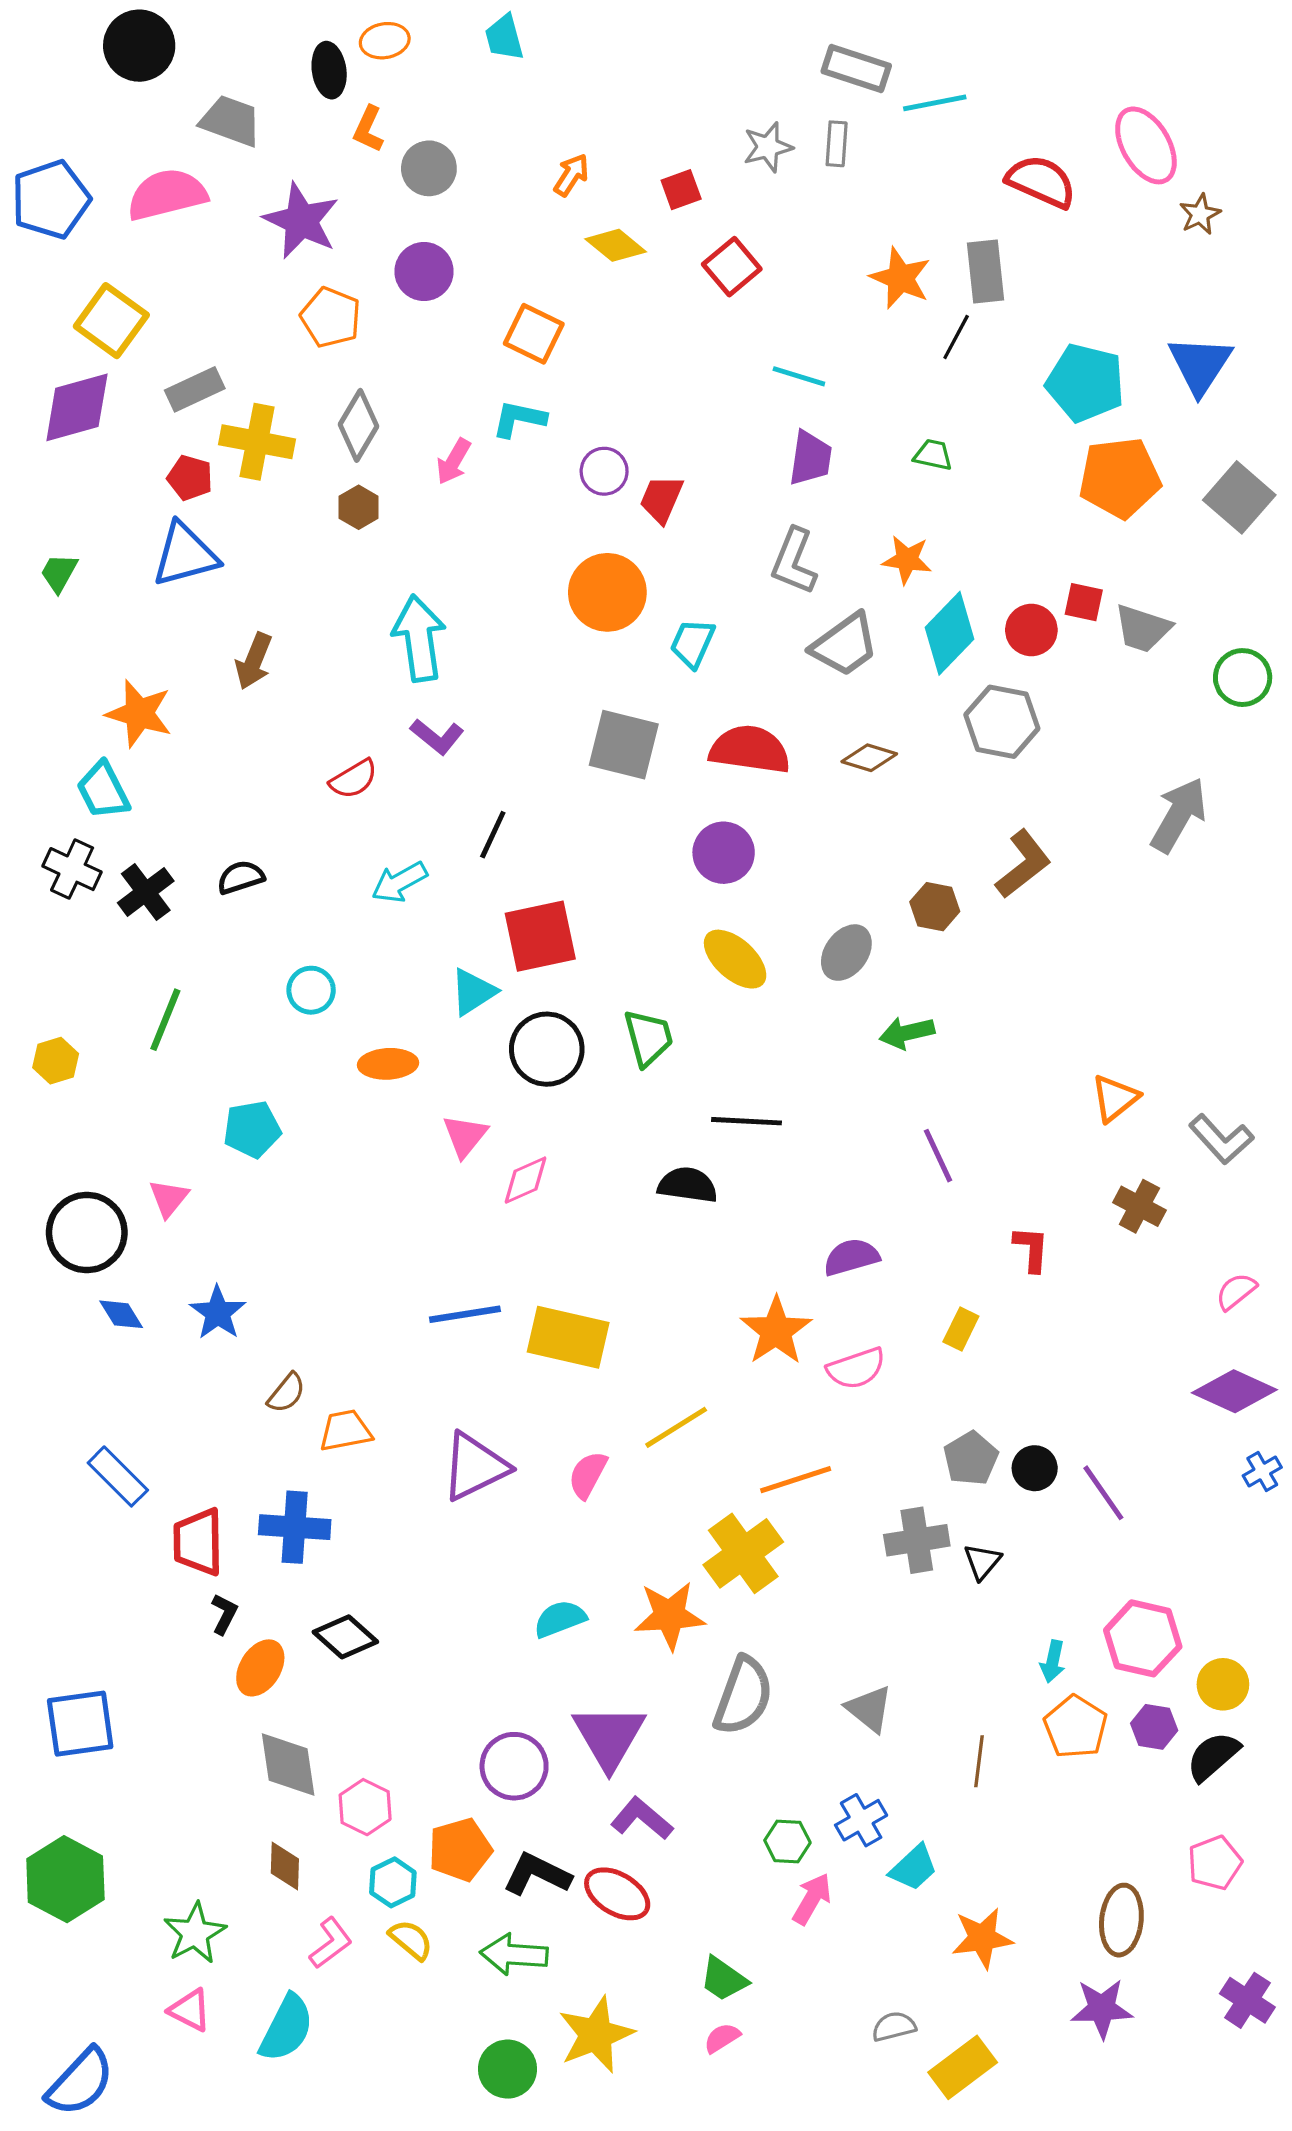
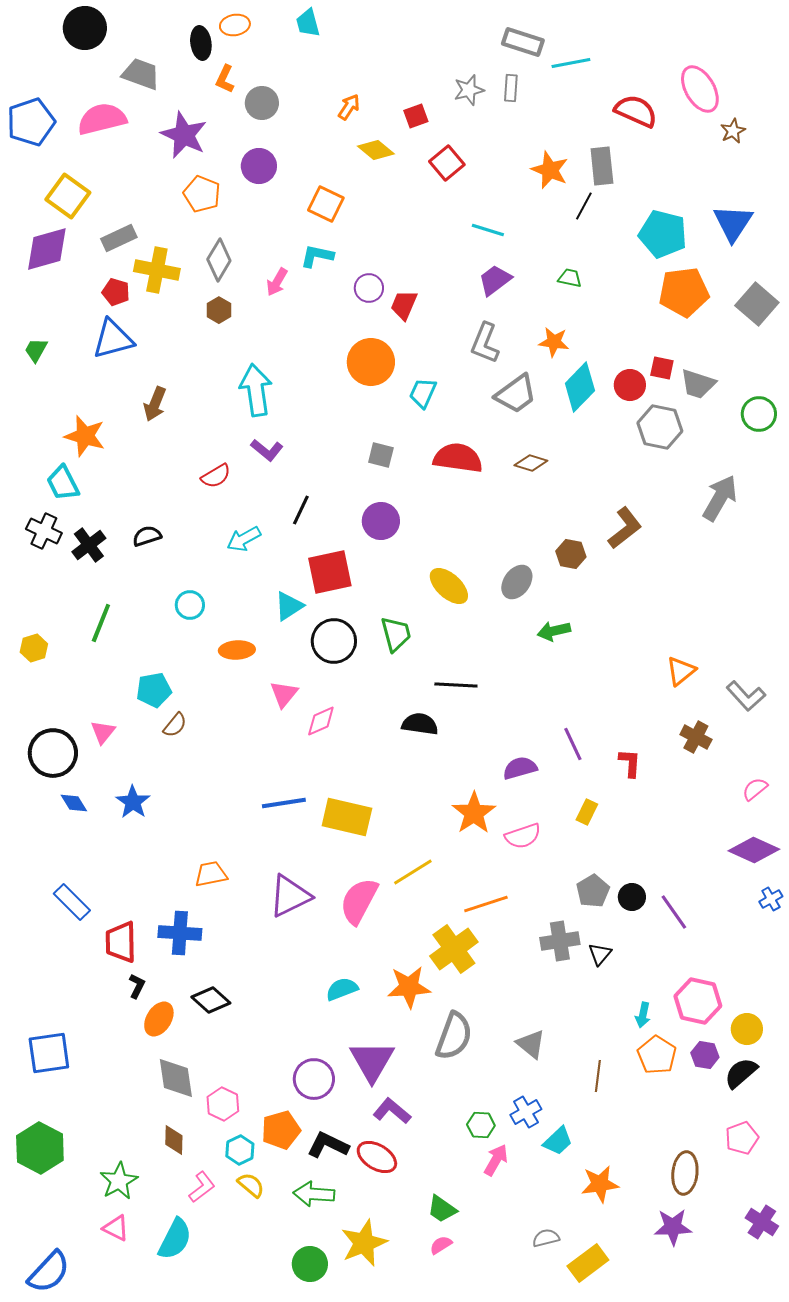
purple trapezoid: (810, 458) -> (495, 280), turned -135
gray hexagon: (1002, 722) -> (660, 427), moved
gray square: (624, 745) -> (381, 455), size x0.6
purple circle: (724, 853) -> (381, 521), moved
purple line: (938, 1156) -> (573, 744), moved
brown semicircle: (286, 1393) -> (175, 725), moved
pink semicircle: (588, 1475) -> (359, 901), size x1.6

